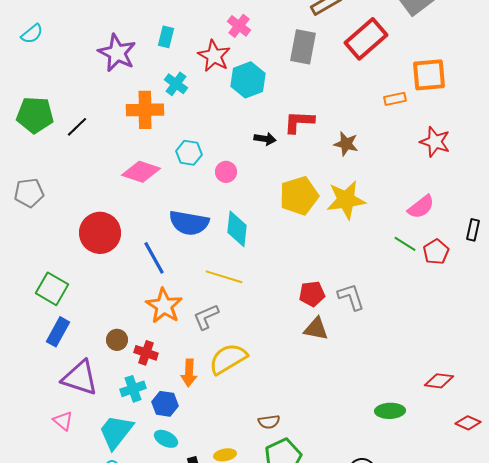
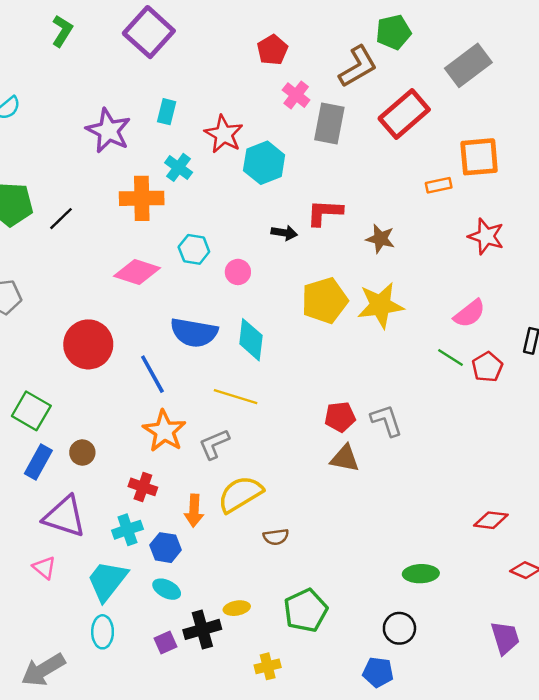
pink cross: (239, 26) -> (296, 95), moved
brown circle: (117, 340) -> (82, 453), moved
green ellipse: (390, 411) -> (421, 574), moved
brown semicircle: (269, 422) -> (276, 537), moved

